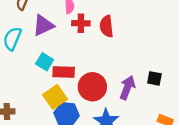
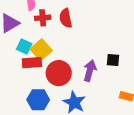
cyan square: (45, 62) -> (24, 46), moved
yellow square: (55, 97) -> (41, 50), moved

